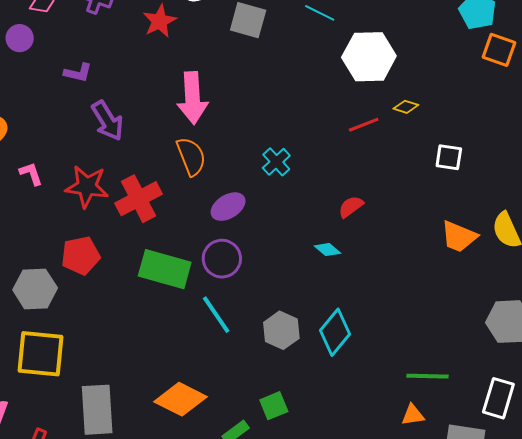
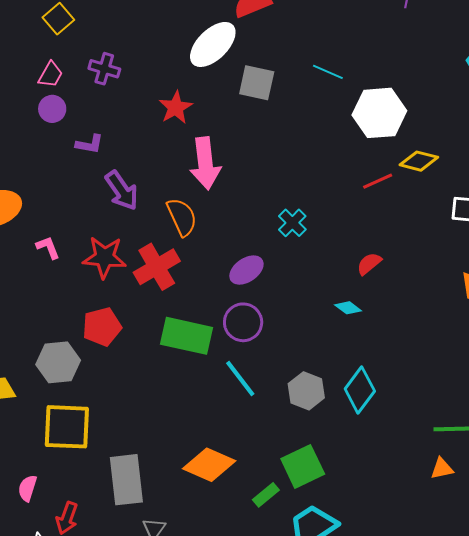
red star: (160, 21) -> (176, 107), moved
purple circle: (20, 38) -> (52, 109), moved
yellow diamond: (406, 107) -> (419, 161), size x1.5
orange semicircle: (191, 156) -> (182, 217), moved
green square: (274, 406) -> (303, 466), size x1.5

